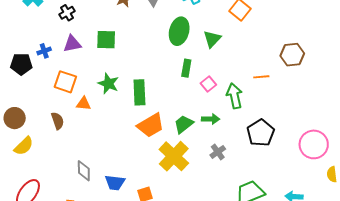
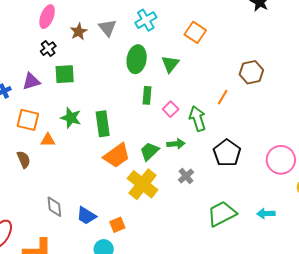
black cross: (67, 13) -> (48, 49), moved
orange line: (261, 77) -> (223, 97), turned -49
blue trapezoid: (115, 183) -> (86, 216), turned 30

